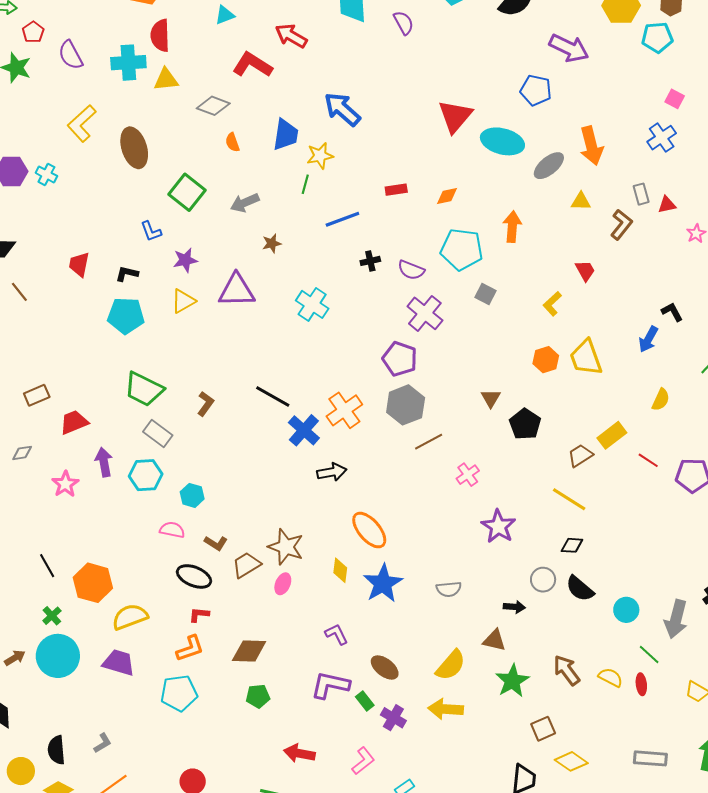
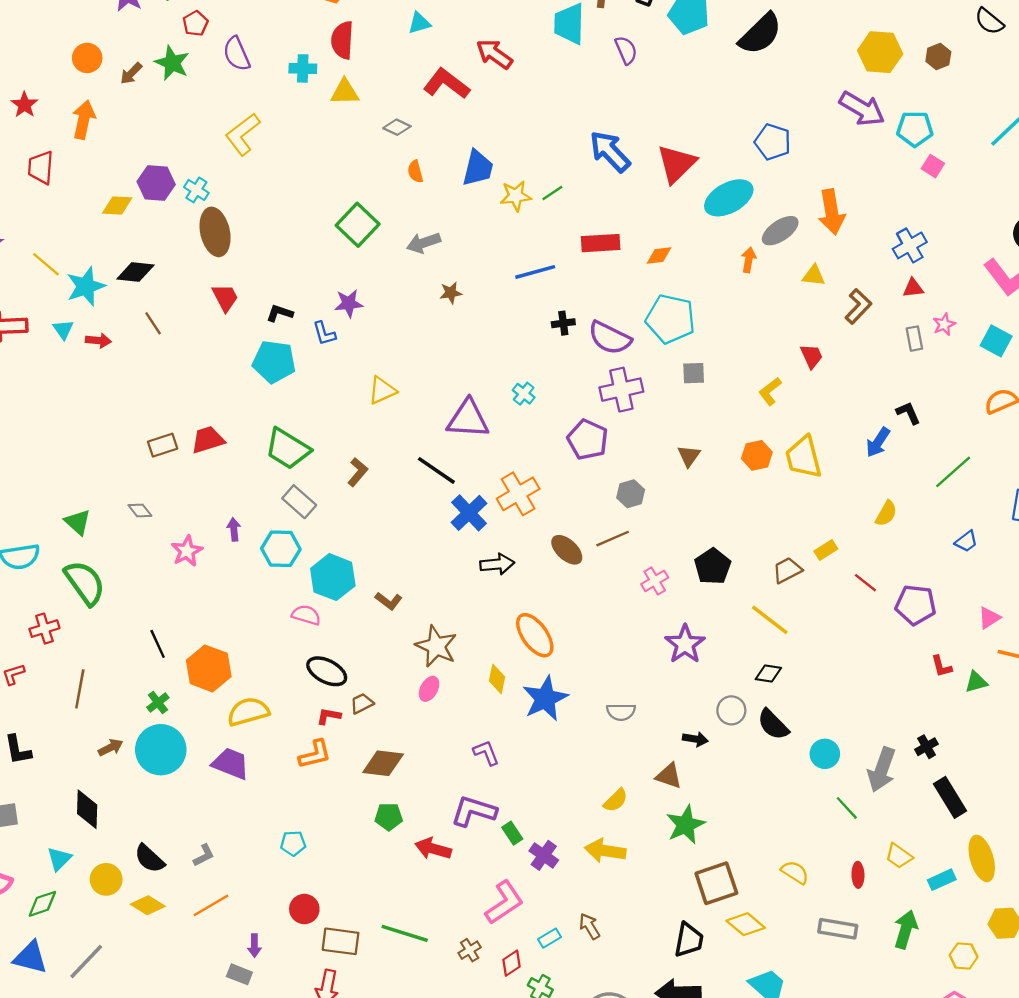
cyan pentagon: (657, 37) -> (915, 129), moved
purple arrow: (569, 48) -> (862, 109), moved
cyan cross: (128, 63) -> (303, 68), size x0.7
gray diamond: (213, 106) -> (397, 127), size x0.7
blue arrow: (342, 109) -> (610, 151), moved
blue cross: (662, 138) -> (910, 245), moved
cyan ellipse: (502, 141) -> (729, 198), turned -48
brown ellipse: (134, 148) -> (215, 232), moved
green line: (305, 184) -> (552, 193), moved, turned 36
red rectangle: (396, 190) -> (601, 243), size x1.5
gray rectangle: (641, 194) -> (914, 339), moved
orange arrow: (512, 227) -> (749, 260), moved, size x0.7
blue L-shape: (151, 231) -> (324, 333), moved
red trapezoid: (79, 264) -> (225, 298), turned 136
purple semicircle: (411, 270) -> (610, 338), size x1.4
purple triangle: (236, 290) -> (468, 419), moved
gray square: (485, 294) -> (694, 373), turned -35
yellow triangle: (183, 301) -> (382, 390), moved
cyan cross: (312, 304) -> (524, 394), moved, size x0.6
purple cross: (425, 313) -> (621, 390), turned 33
brown triangle: (491, 398) -> (689, 456), moved
gray hexagon: (406, 405) -> (631, 494), moved, size x0.6
red trapezoid: (74, 422) -> (208, 440), moved
black pentagon: (525, 424) -> (713, 566), moved
yellow rectangle: (612, 435) -> (826, 550), size x0.7
gray diamond: (22, 453) -> (140, 511), turned 55
purple arrow: (104, 462) -> (234, 529), size x0.7
cyan hexagon: (192, 495) -> (333, 577), size x1.6
brown L-shape: (216, 543) -> (389, 601), moved
brown trapezoid: (246, 565) -> (362, 703), moved, size x0.7
yellow semicircle: (451, 665) -> (616, 800), size x0.7
brown ellipse: (385, 667) -> (567, 550), moved
brown arrow: (567, 670) -> (590, 926), moved, size x0.7
yellow semicircle: (610, 677) -> (795, 872), moved
red ellipse: (641, 684) -> (858, 875), moved
cyan pentagon: (179, 693) -> (293, 843), moved, size x0.6
brown square: (543, 729) -> (716, 883), size x1.5
black semicircle: (56, 750) -> (150, 859), turned -48
red arrow: (299, 753) -> (433, 849), moved
pink L-shape: (363, 761) -> (504, 903), size x1.4

